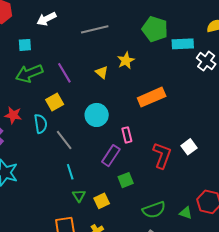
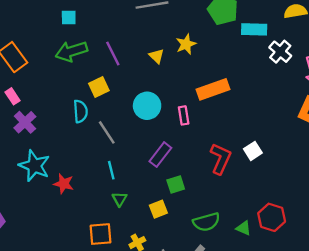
red star: (13, 115) -> (64, 184), moved
pink rectangle: (127, 135) -> (184, 115), moved
yellow square: (102, 201) -> (158, 209), moved

